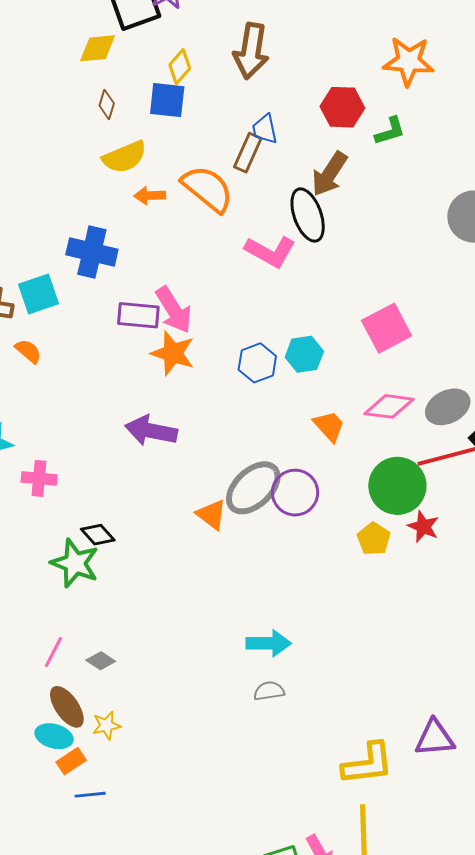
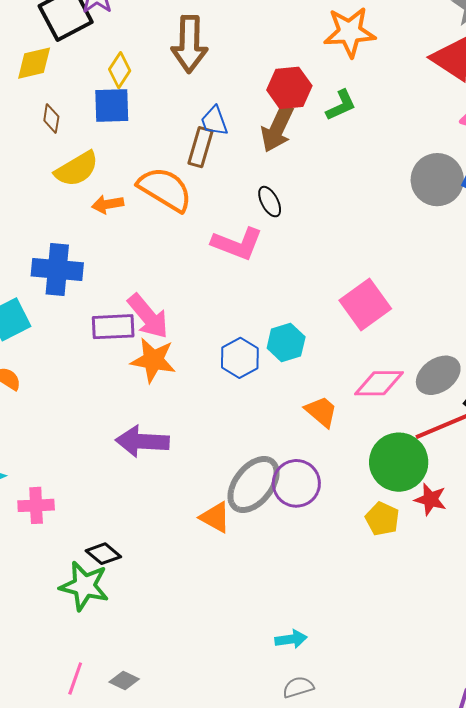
brown arrow: (329, 174) -> (277, 128), moved
black ellipse: (308, 215) -> (270, 202), size x0.6
cyan arrow: (269, 643) -> (291, 639), size x0.7

